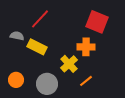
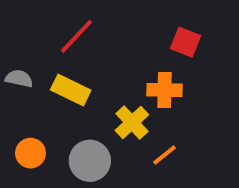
red square: (97, 22) -> (186, 42), size x0.7
gray semicircle: (17, 36) -> (19, 78), moved

